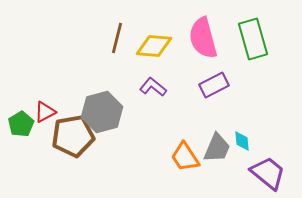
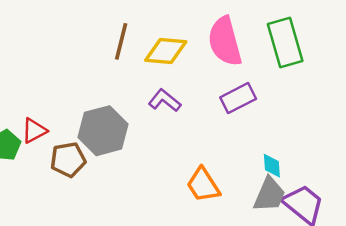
brown pentagon: (73, 136) -> (68, 160), size x0.7
gray trapezoid: (217, 148) -> (269, 195), moved

